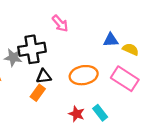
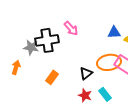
pink arrow: (60, 23) -> (71, 28), moved
orange ellipse: (84, 75) -> (109, 62), moved
black triangle: (44, 76) -> (86, 73), moved, turned -32

